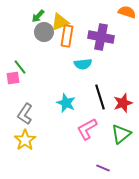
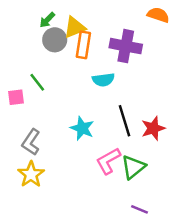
green line: (20, 67) -> (37, 82), moved
green triangle: (121, 134) -> (133, 167), moved
purple line: (103, 168) -> (139, 209), moved

